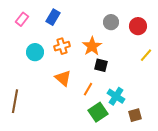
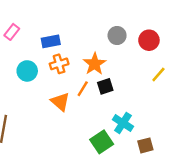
blue rectangle: (53, 17) -> (51, 41), moved, turned 49
black square: (101, 65) -> (105, 86), turned -32
orange line: (88, 89) -> (83, 89), moved

